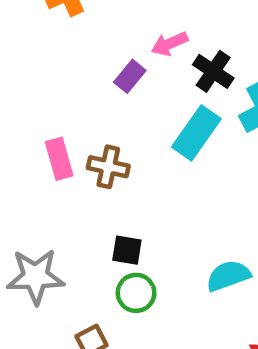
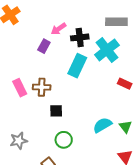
black cross: (213, 71) -> (80, 37), turned -30
black square: (127, 250) -> (56, 111), moved
gray star: (35, 277) -> (19, 141), size x0.7

